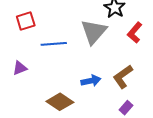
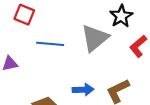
red square: (26, 21) -> (24, 15), turned 30

